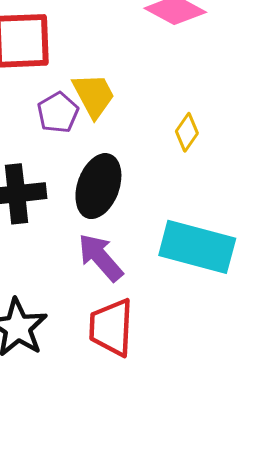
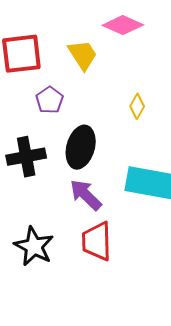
yellow trapezoid: (94, 95) -> (83, 55), moved

